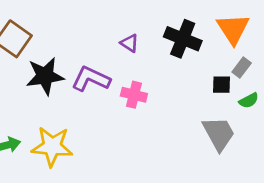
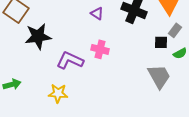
purple L-shape: (91, 79) -> (70, 60), moved
yellow star: (52, 146) -> (58, 93), moved, size x0.7

